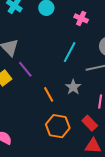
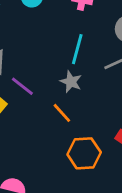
gray star: (73, 87) -> (71, 82), moved

